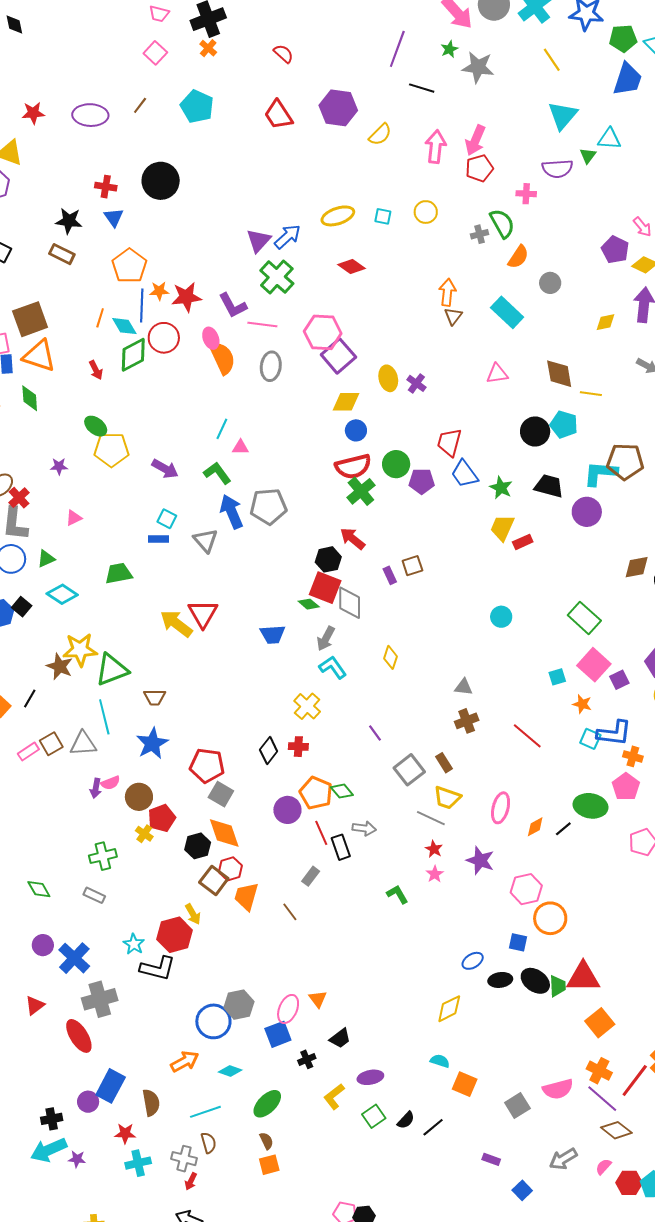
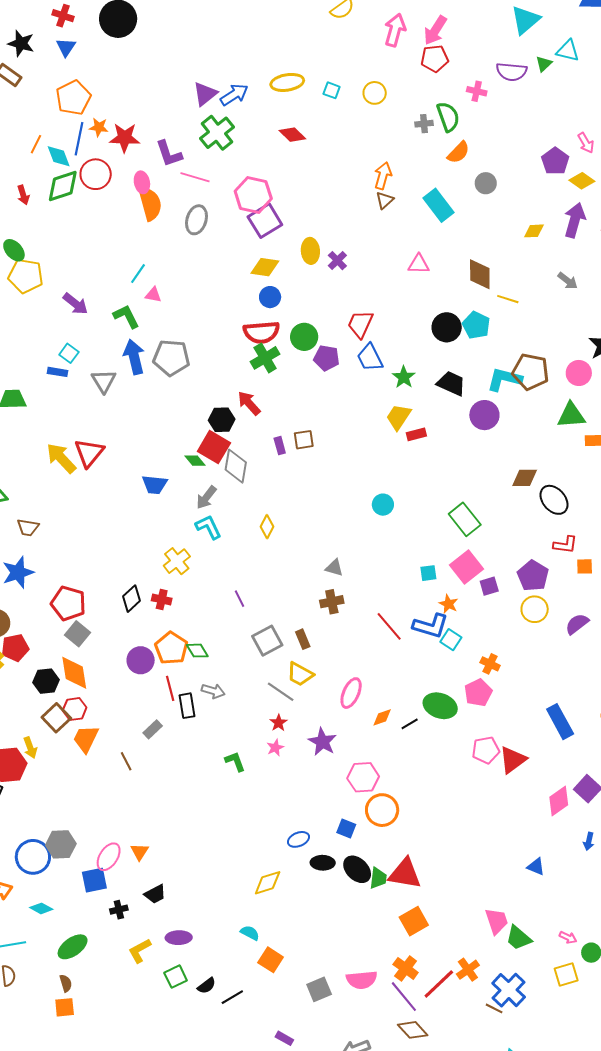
blue L-shape: (614, 733) -> (430, 626), moved

